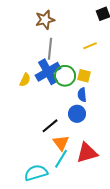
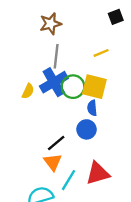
yellow square: (84, 76) -> (94, 87), size x1.6
orange triangle: (61, 143) -> (53, 162), moved

